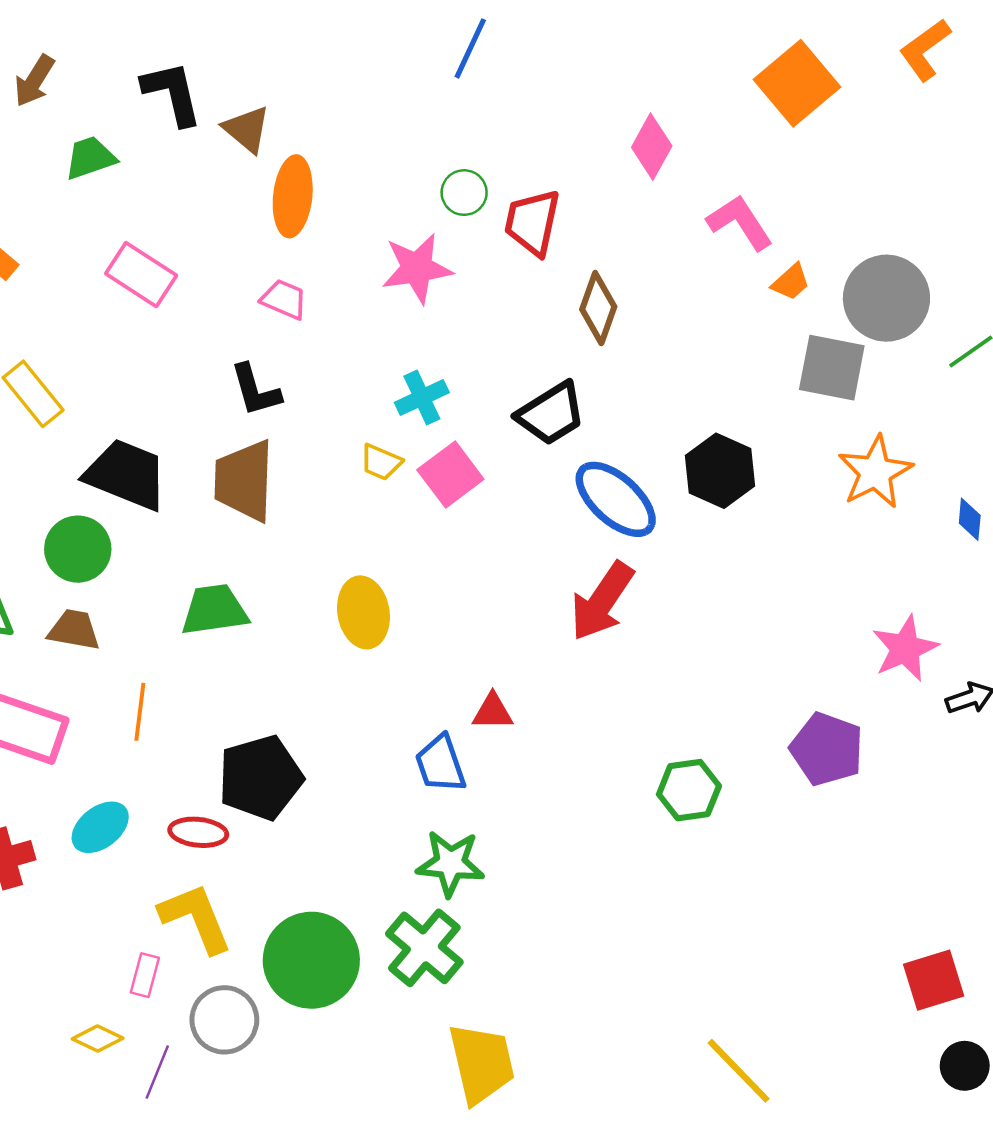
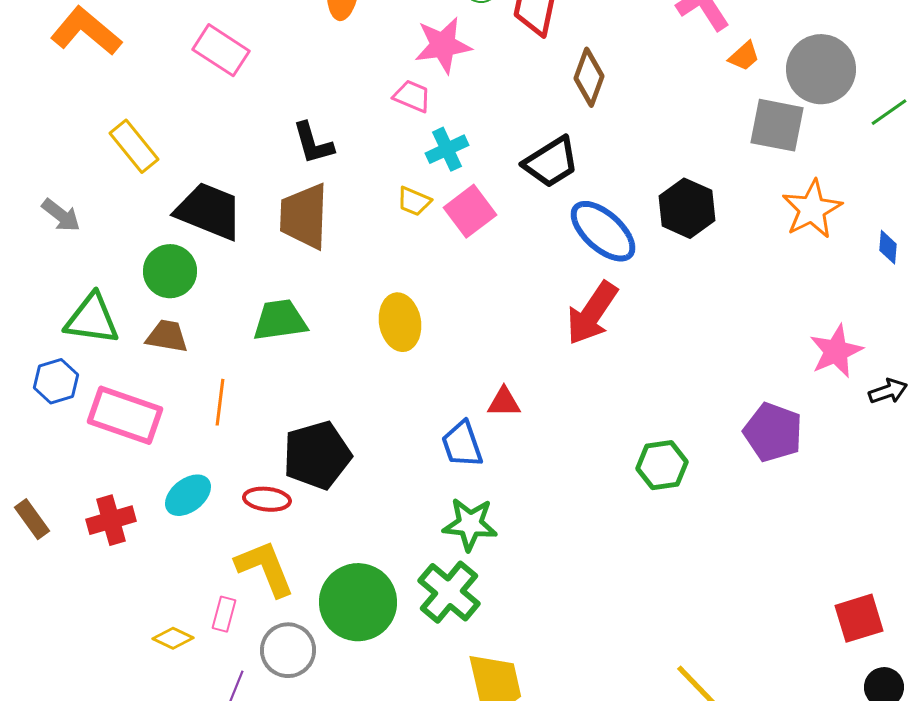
pink trapezoid: (284, 299) -> (412, 96), moved
yellow diamond: (98, 1038) -> (173, 638), moved

